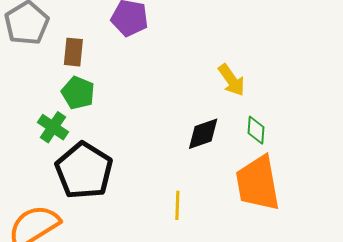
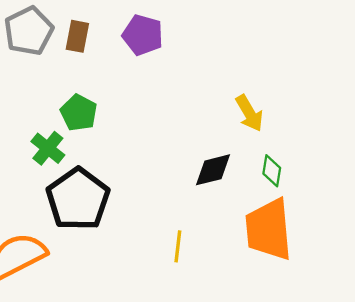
brown rectangle: (73, 52) -> (77, 36), moved

